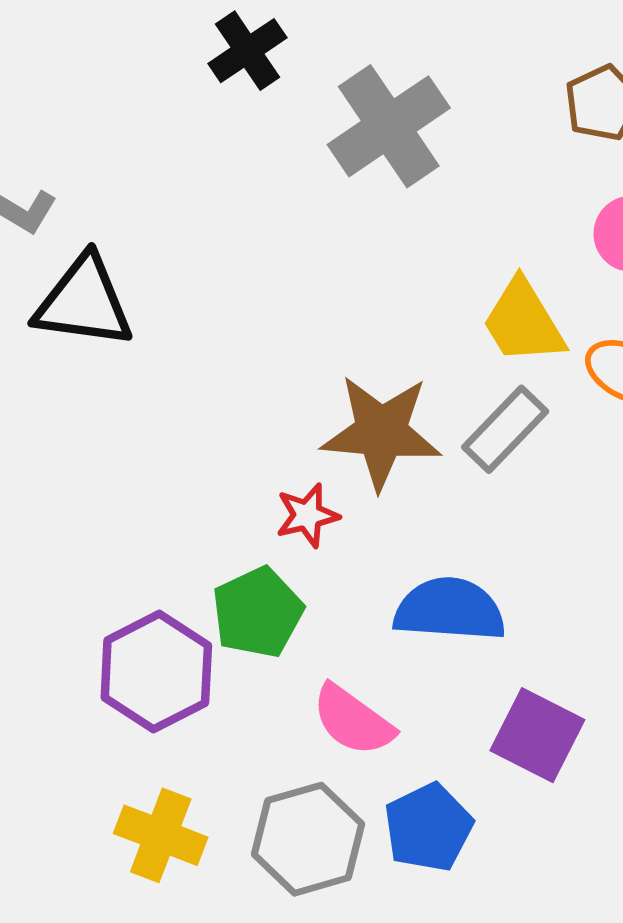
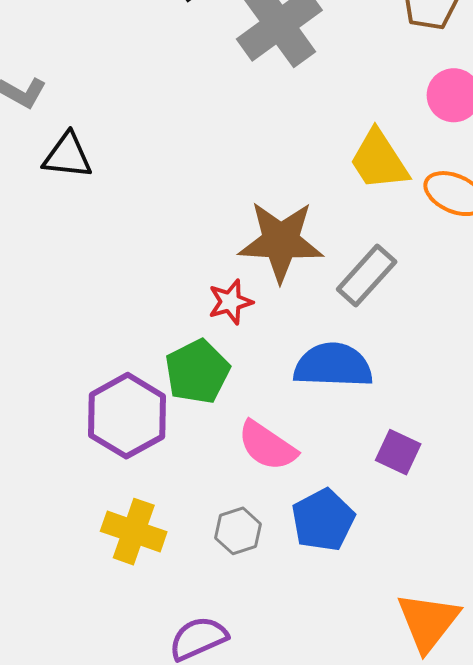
black triangle: (84, 302) -> (67, 156), size x0.7
gray rectangle: (505, 429) -> (367, 276), moved
purple square: (537, 735) -> (398, 452), size x0.7
gray hexagon: (308, 839) -> (238, 531), size x0.6

